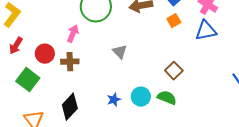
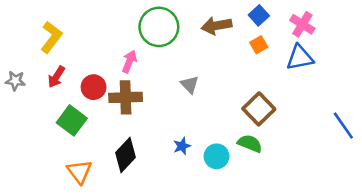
brown cross: (70, 62) -> (126, 97), size x1.4
brown square: (174, 71) -> (259, 109), size x1.4
cyan circle: (141, 97) -> (217, 156), moved

